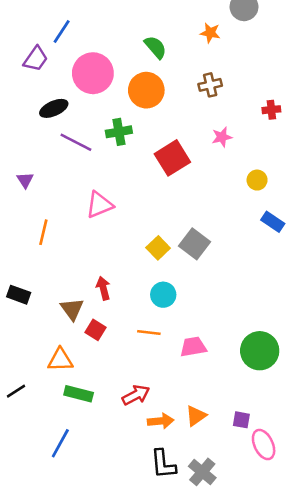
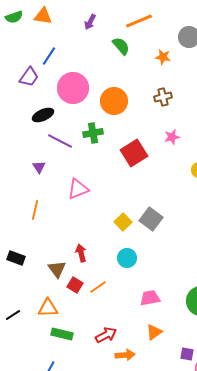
green semicircle: (155, 47) -> (121, 46), moved
purple triangle: (25, 180) -> (39, 167), moved
orange line: (149, 332) -> (98, 287), moved, turned -42
black line: (16, 391) -> (13, 315), moved
orange triangle: (196, 416) -> (154, 332), moved

